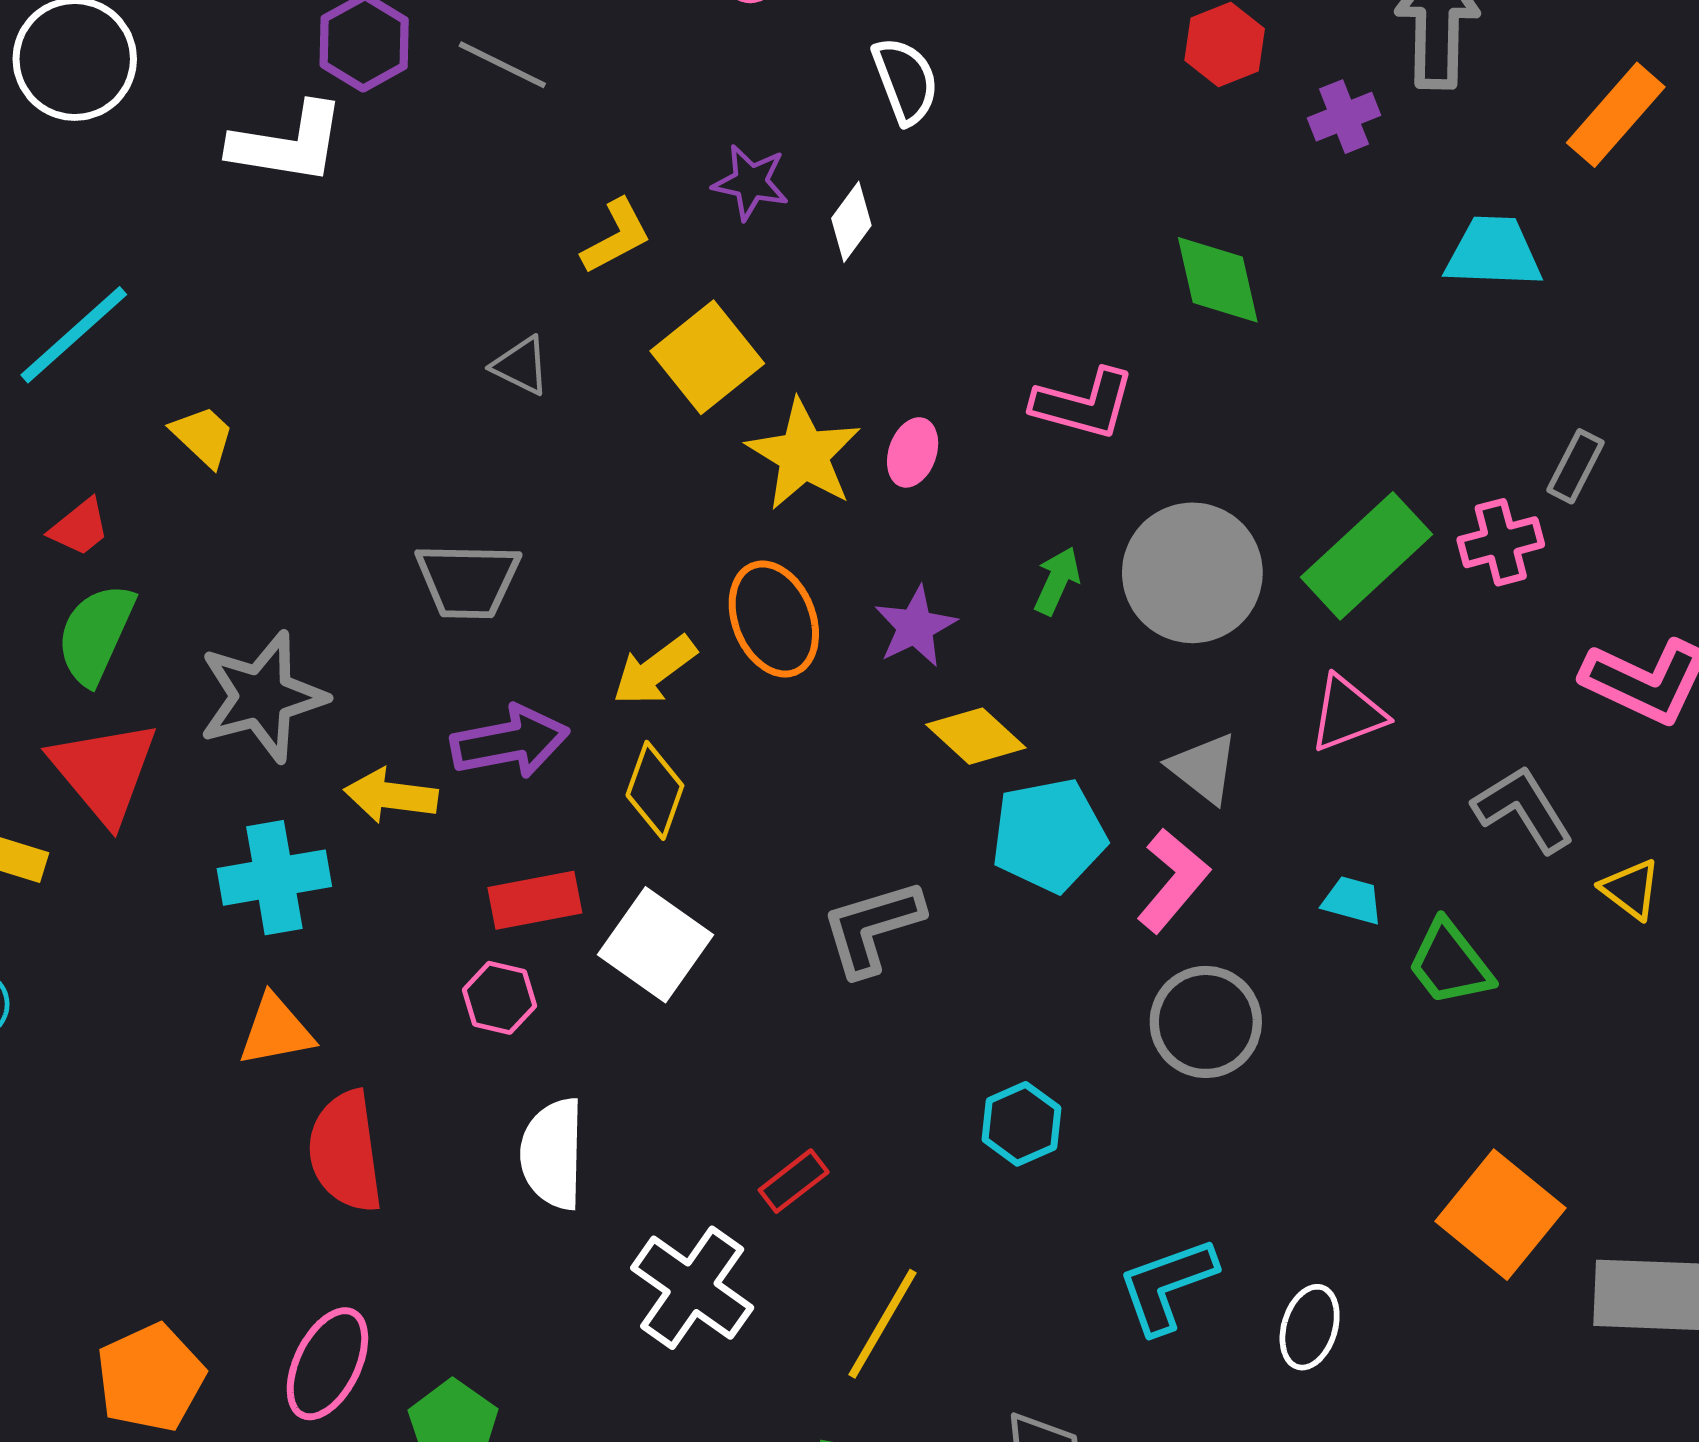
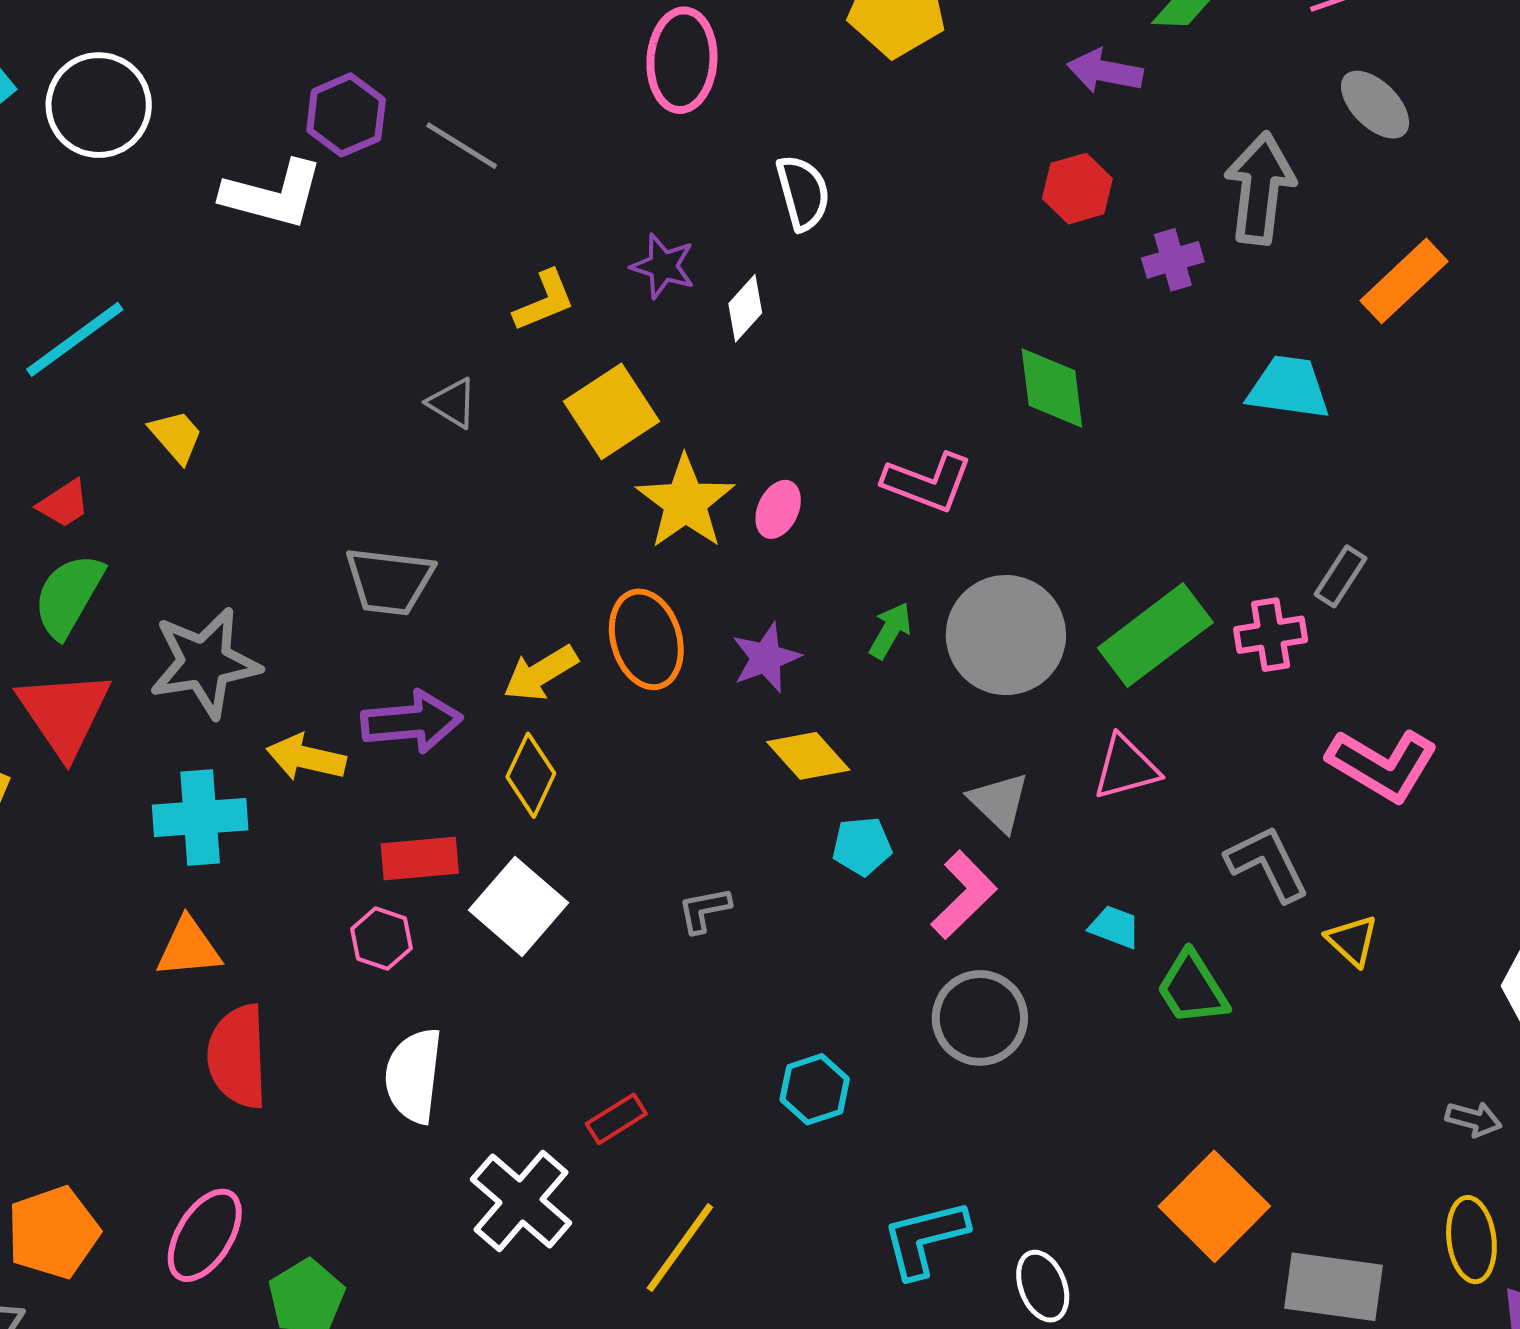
cyan pentagon: (1049, 835) -> (862, 846), size x0.6
gray L-shape: (872, 928) -> (704, 910), size x0.6
white ellipse: (1310, 1327) -> (1043, 1286), turned -44

